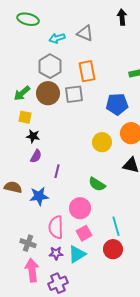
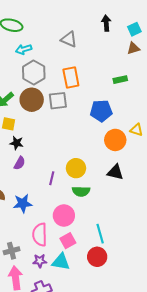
cyan arrow: (57, 38) -> (24, 49), moved
yellow circle: (102, 142) -> (76, 168), moved
purple line: (57, 171) -> (52, 178), moved
green semicircle: (97, 184) -> (81, 191), turned -30
gray cross: (28, 243) -> (12, 251), turned -35
cyan triangle: (77, 254) -> (61, 262), turned 42

